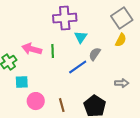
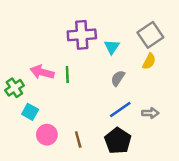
cyan triangle: (81, 37) -> (112, 47), moved
blue line: (78, 67) -> (120, 109), moved
cyan square: (22, 82) -> (30, 112), turned 32

